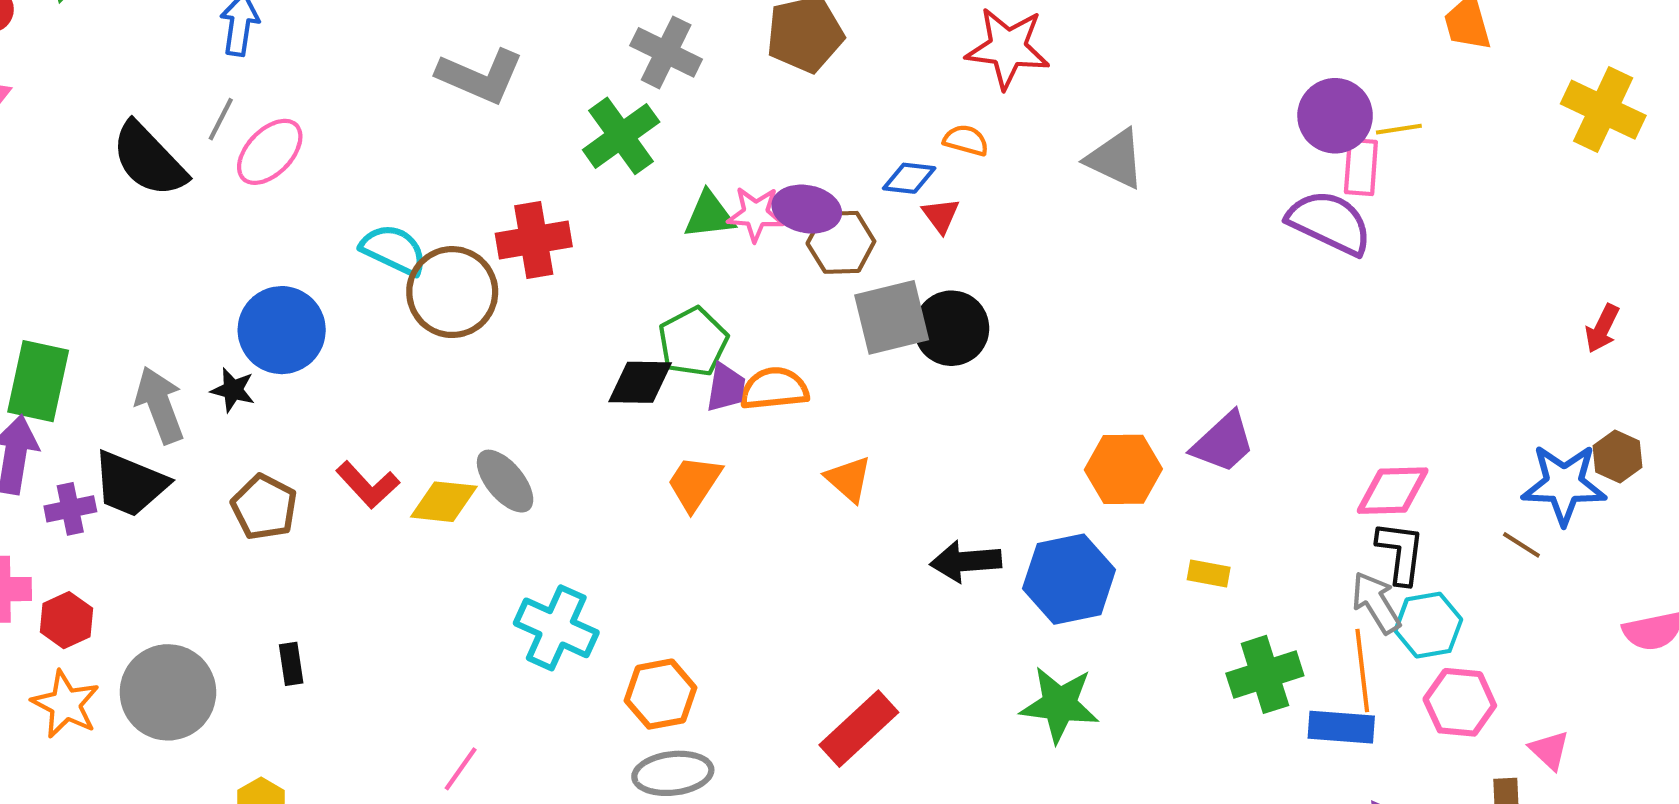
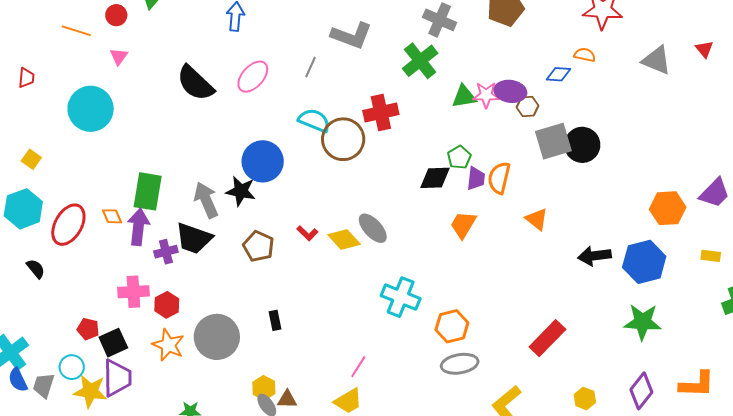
gray line: (221, 119) -> (310, 67), moved
red triangle: (941, 215) -> (704, 49), moved
brown hexagon: (841, 242) -> (527, 106), size x0.7
green pentagon: (693, 342) -> (459, 157), size x0.7
orange semicircle: (774, 389) -> (499, 178), turned -68
black star: (233, 390) -> (241, 191), size x1.4
red L-shape: (368, 485) -> (307, 233), size x0.7
yellow diamond: (444, 502) -> (344, 239), turned 44

